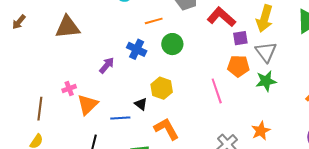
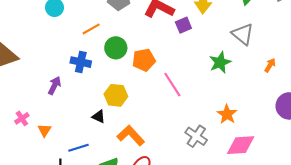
gray triangle: (266, 52) -> (243, 34), moved
orange pentagon: (238, 66) -> (144, 60), moved
orange triangle: (88, 105) -> (45, 130), size x0.6
blue line: (120, 118) -> (78, 148), moved

